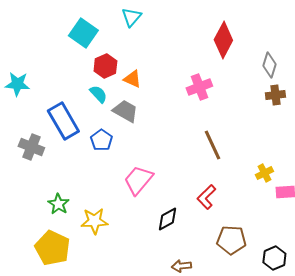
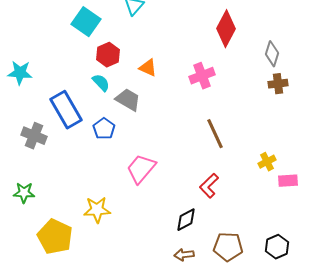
orange triangle: (132, 79) -> (148, 68), moved
green star: (58, 204) -> (24, 193), moved, turned -30
black diamond: (167, 219) -> (186, 220), moved
brown pentagon: (231, 240) -> (228, 247), moved

